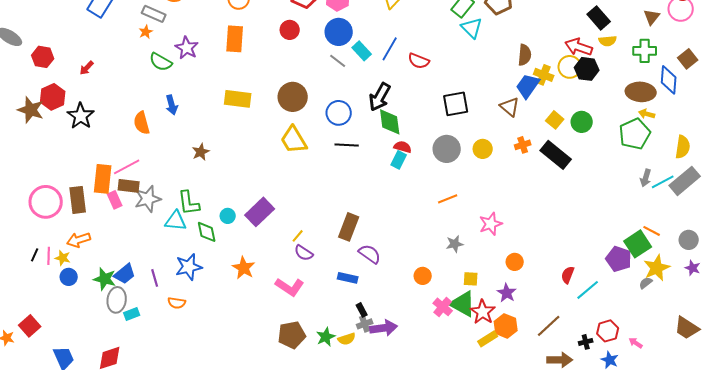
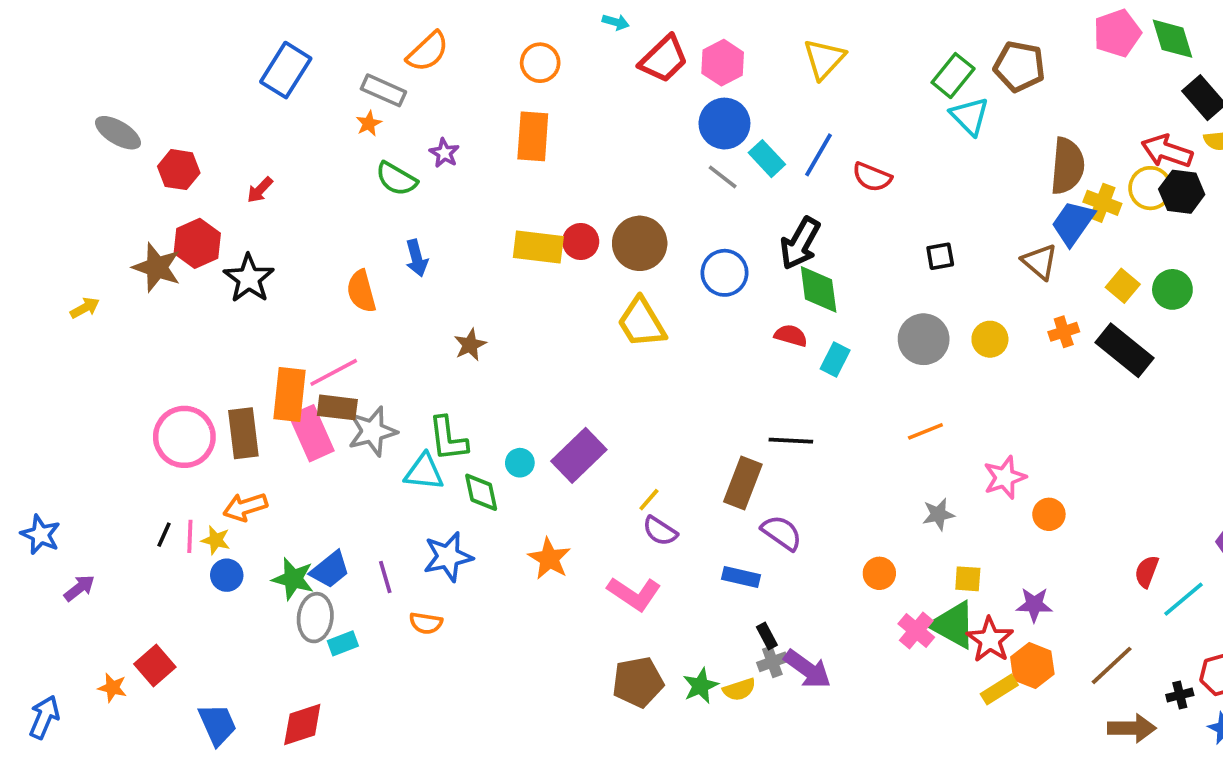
red circle: (290, 30) -> (581, 241), moved
purple star: (187, 48) -> (444, 153), size x0.7
brown semicircle: (525, 55) -> (1067, 166), size x1.4
black square: (456, 104) -> (940, 256), size x0.6
black line: (347, 145) -> (791, 441), moved
red semicircle: (403, 147) -> (791, 336), moved
pink rectangle: (115, 200) -> (312, 433), size x1.6
orange circle: (515, 262) -> (1049, 514), moved
purple star: (507, 293) -> (1034, 605), turned -30
purple arrow: (384, 328) -> (807, 669), turned 44

